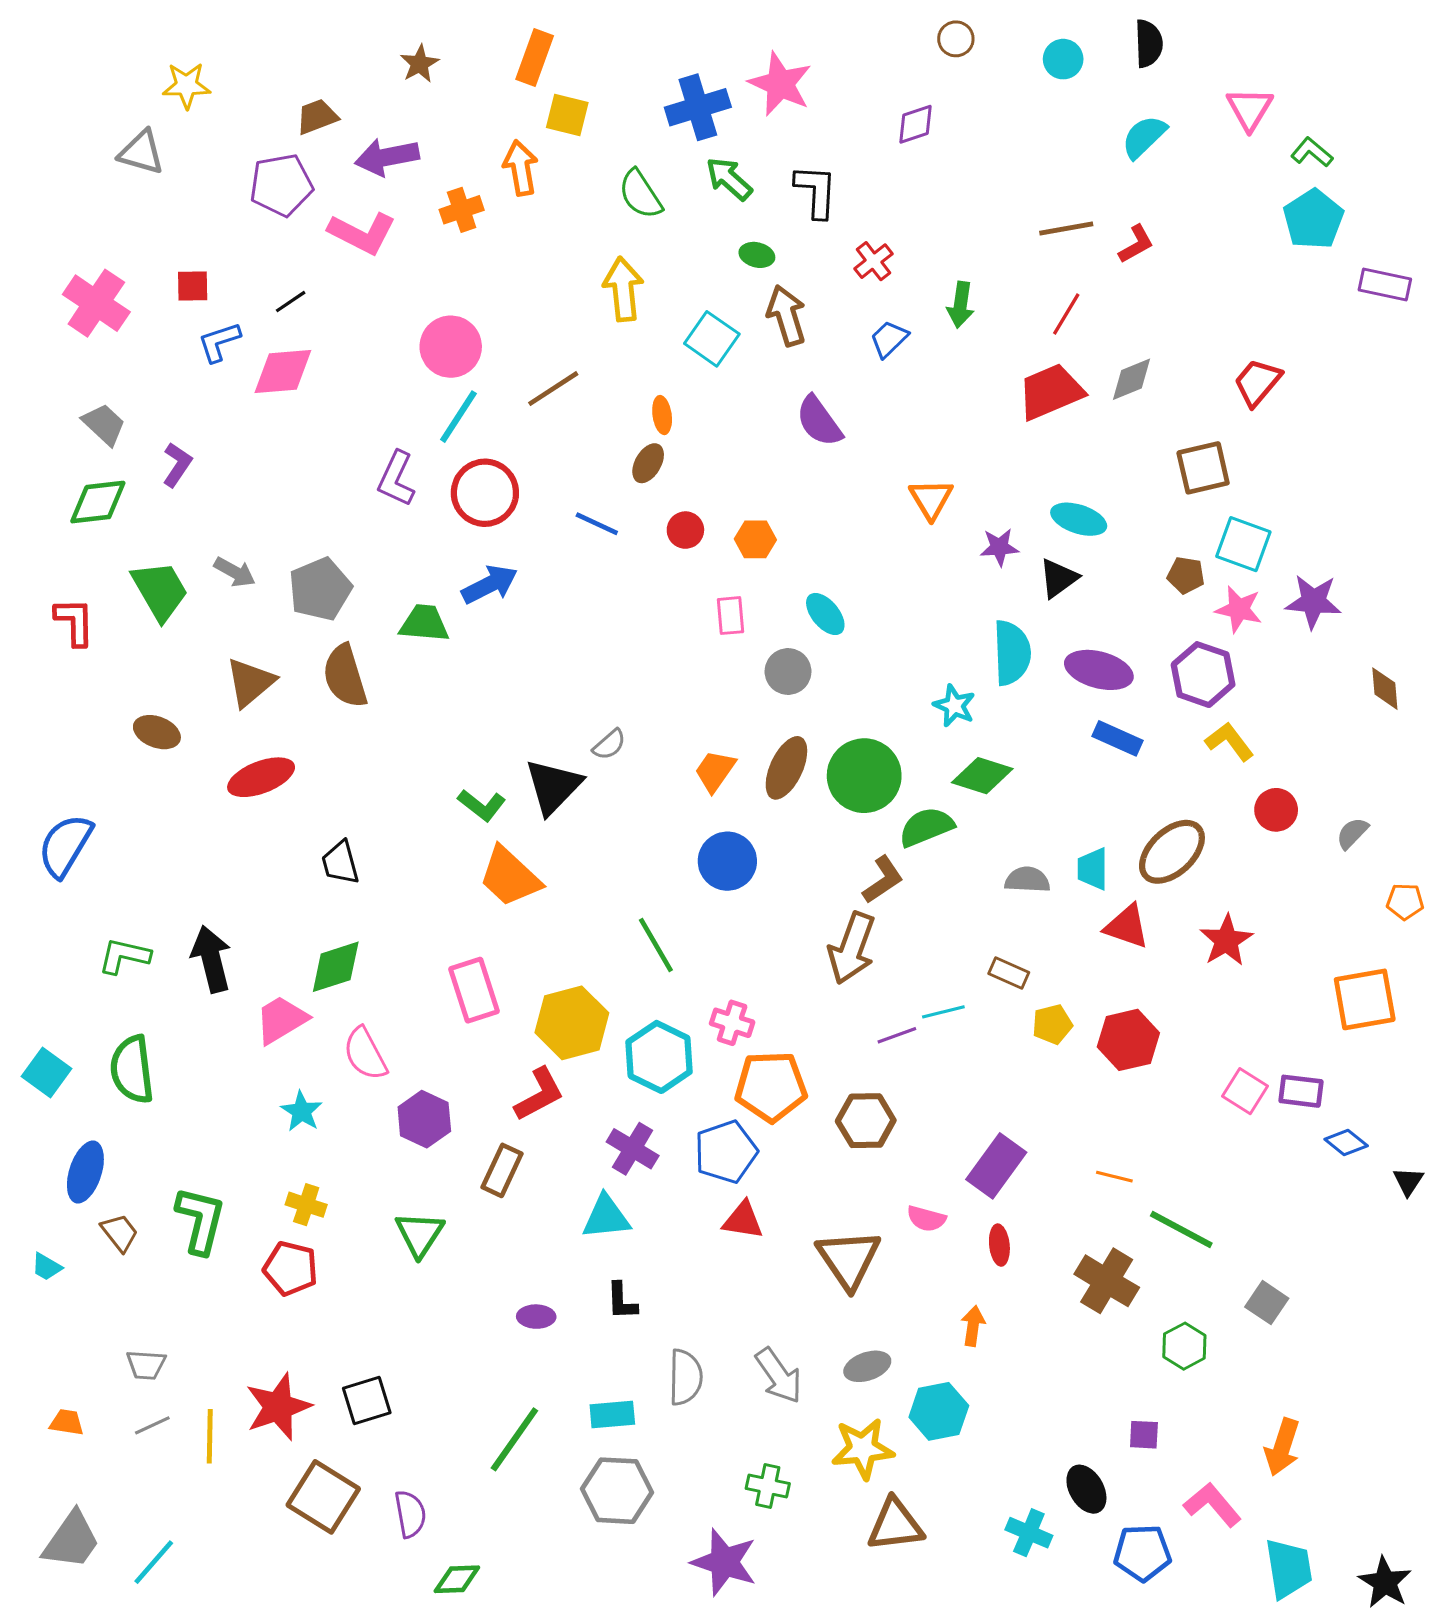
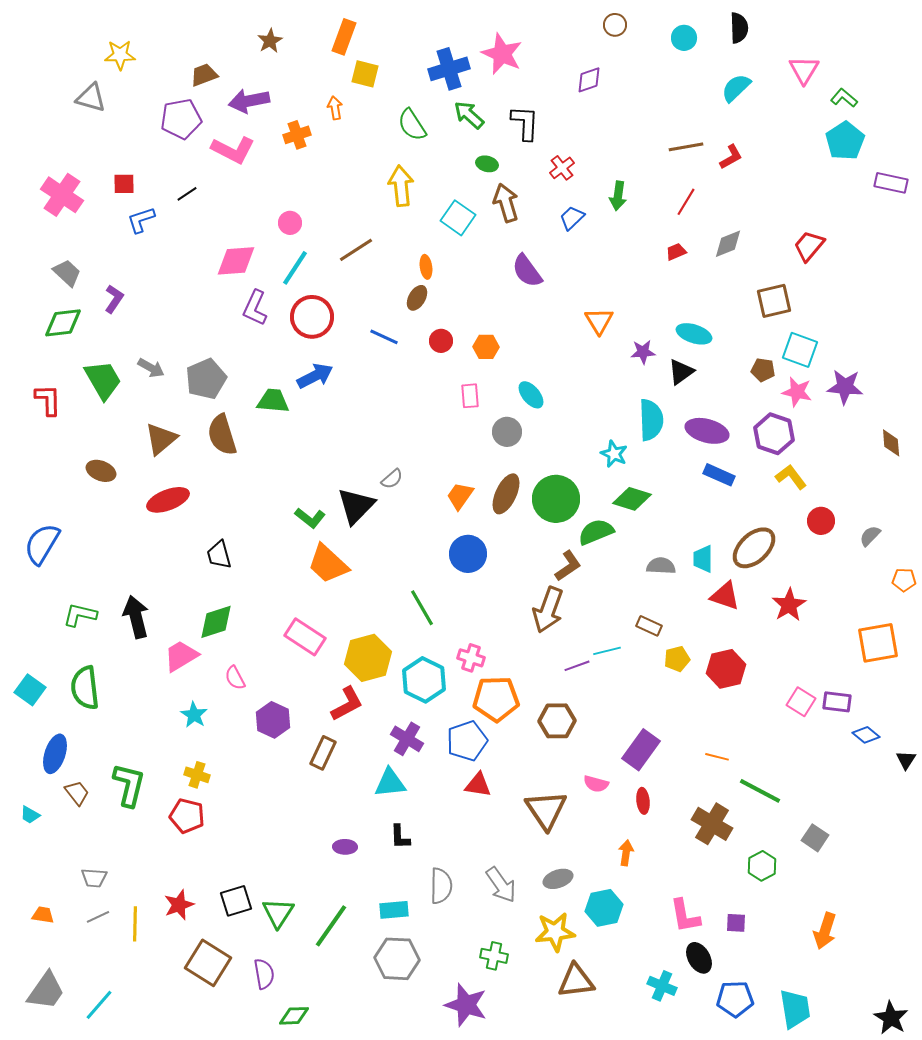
orange arrow: (521, 168) -> (335, 108), size x0.7
pink circle: (451, 347) -> (290, 223), size x0.6
pink diamond: (283, 371) -> (236, 261), moved
red trapezoid: (1051, 392) -> (676, 252), size x0.5
pink rectangle: (474, 990) -> (305, 637), turned -39
pink semicircle: (365, 1054) -> (235, 678), size x0.7
green triangle: (420, 1234) -> (278, 913), moved
red star: (278, 1407) -> (179, 905), size x0.7
pink L-shape: (1212, 1505) -> (685, 916), moved, turned -150
cyan trapezoid: (1289, 1568) -> (795, 1009), moved

